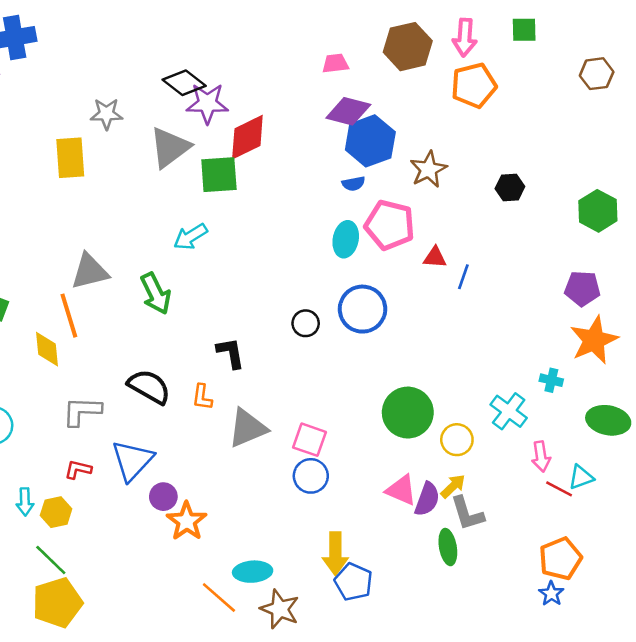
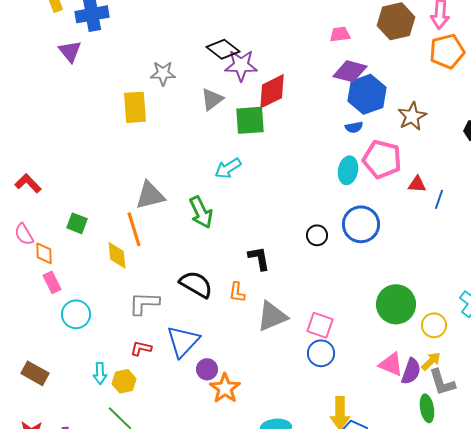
gray triangle: (170, 147) -> (212, 99), size x0.7

